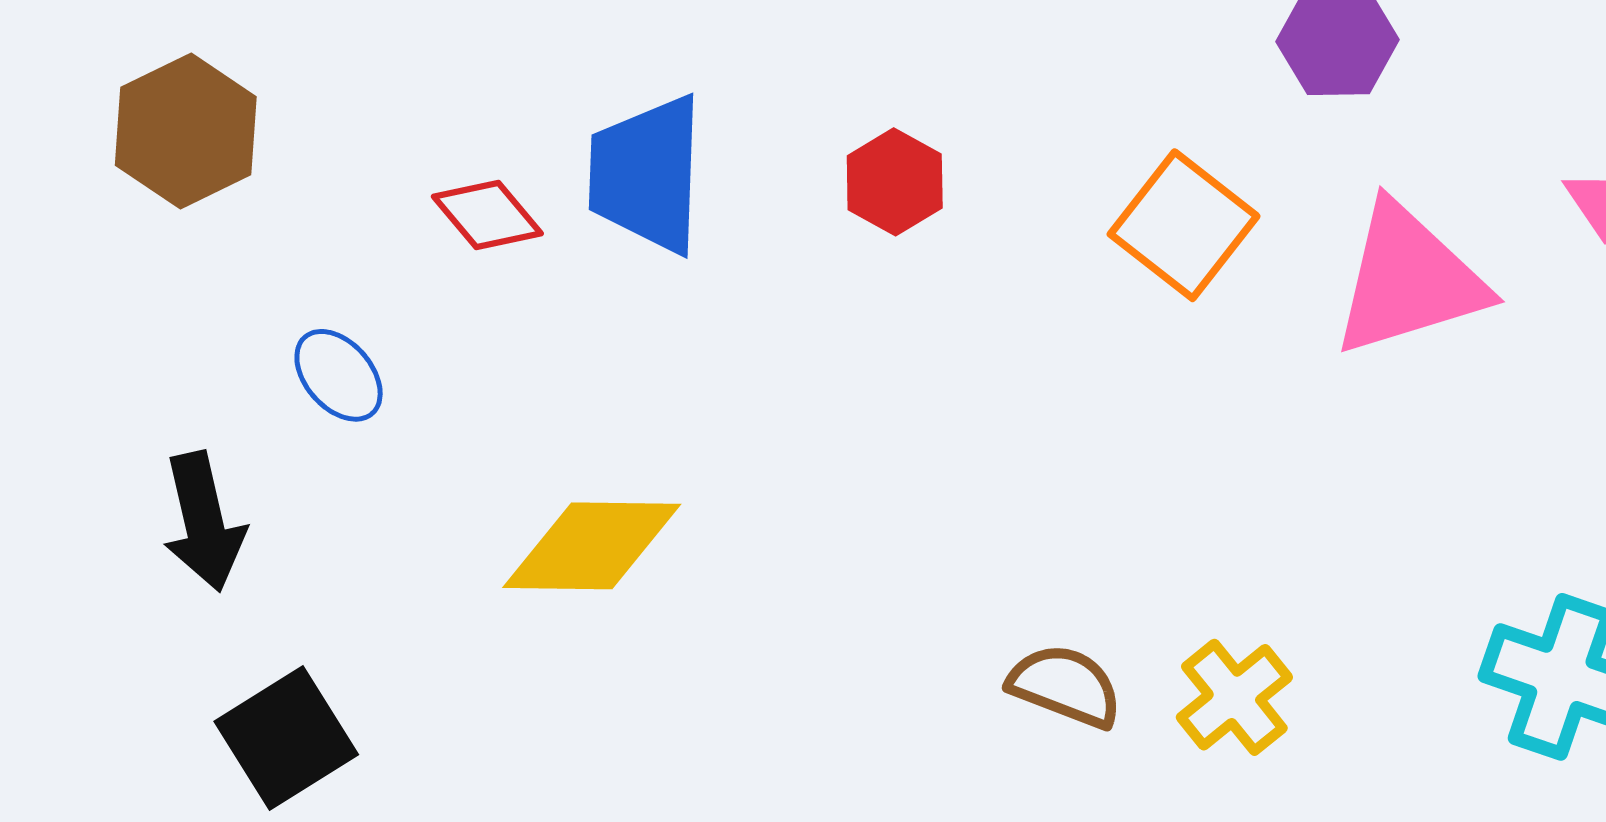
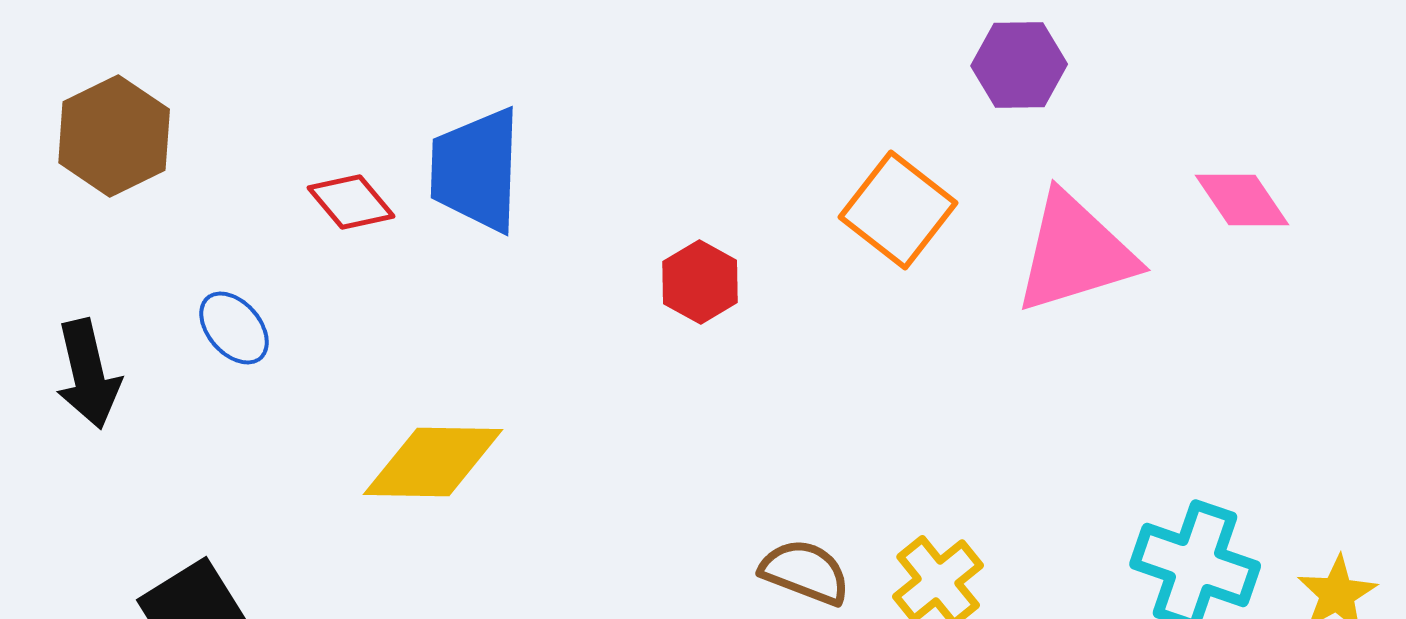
red hexagon: (895, 182) -> (700, 282), moved
black arrow: (204, 522) -> (88, 374), moved

